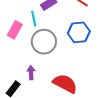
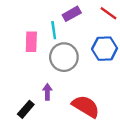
pink rectangle: (15, 30) -> (31, 42), turned -30

